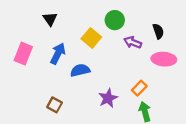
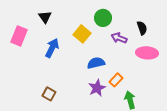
pink rectangle: (23, 54) -> (19, 36), moved
blue semicircle: (80, 70) -> (96, 63), moved
orange rectangle: (139, 88) -> (116, 80), moved

